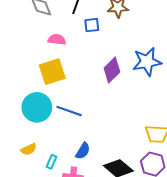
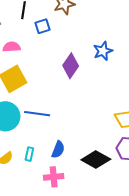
blue star: (147, 62) -> (103, 51), size x0.7
cyan rectangle: (52, 162) -> (29, 154), moved

